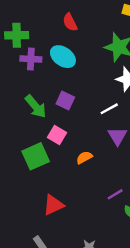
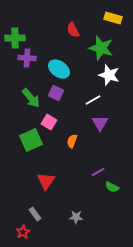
red semicircle: (70, 22) -> (73, 30), moved
cyan ellipse: (63, 57) -> (59, 69), moved
orange semicircle: (84, 157) -> (72, 141), turned -40
red triangle: (53, 205) -> (46, 181), turned -30

